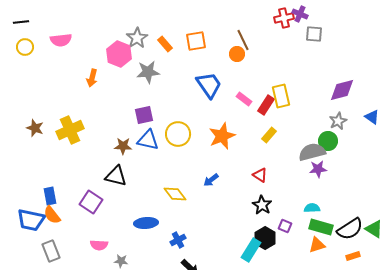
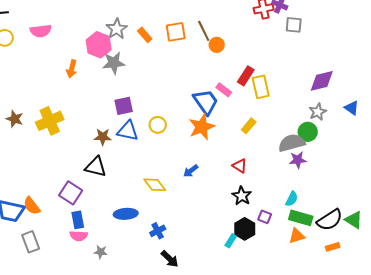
brown line: (243, 40) -> (204, 31), moved
gray star: (148, 72) -> (114, 63), moved
blue trapezoid: (209, 85) -> (206, 102), moved
red rectangle: (266, 105) -> (246, 76), moved
yellow circle: (178, 134) -> (158, 125), size x0.7
blue rectangle: (50, 196) -> (78, 220), moved
cyan semicircle: (312, 208) -> (292, 199), turned 119
cyan rectangle: (251, 250) -> (231, 241), size x0.6

